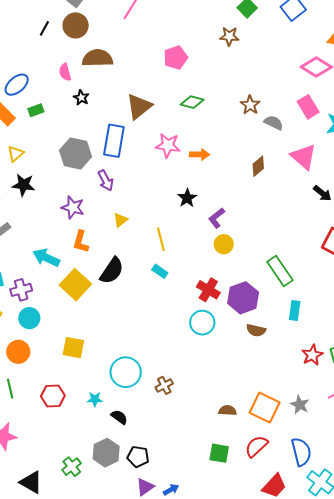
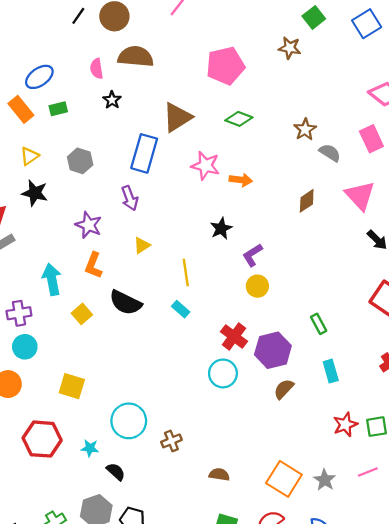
pink pentagon: (176, 58) -> (225, 66), size x1.4
gray hexagon: (76, 154) -> (80, 161), moved, size x0.7
cyan arrow: (46, 258) -> (52, 279), turned 48
black semicircle: (112, 271) -> (126, 303), turned 76
green rectangle: (280, 271) -> (319, 324), size x0.6
yellow square: (75, 285) -> (82, 314), size x0.6
cyan rectangle: (295, 310) -> (331, 371), turned -30
brown semicircle: (256, 330) -> (284, 389), turned 114
red hexagon: (53, 396) -> (42, 439), size x1.4
brown semicircle: (228, 410) -> (219, 474), moved

